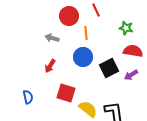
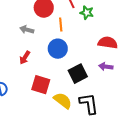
green star: (126, 28) -> (87, 13), moved
black square: (109, 68) -> (78, 74), moved
purple arrow: (131, 75) -> (106, 67), turned 40

